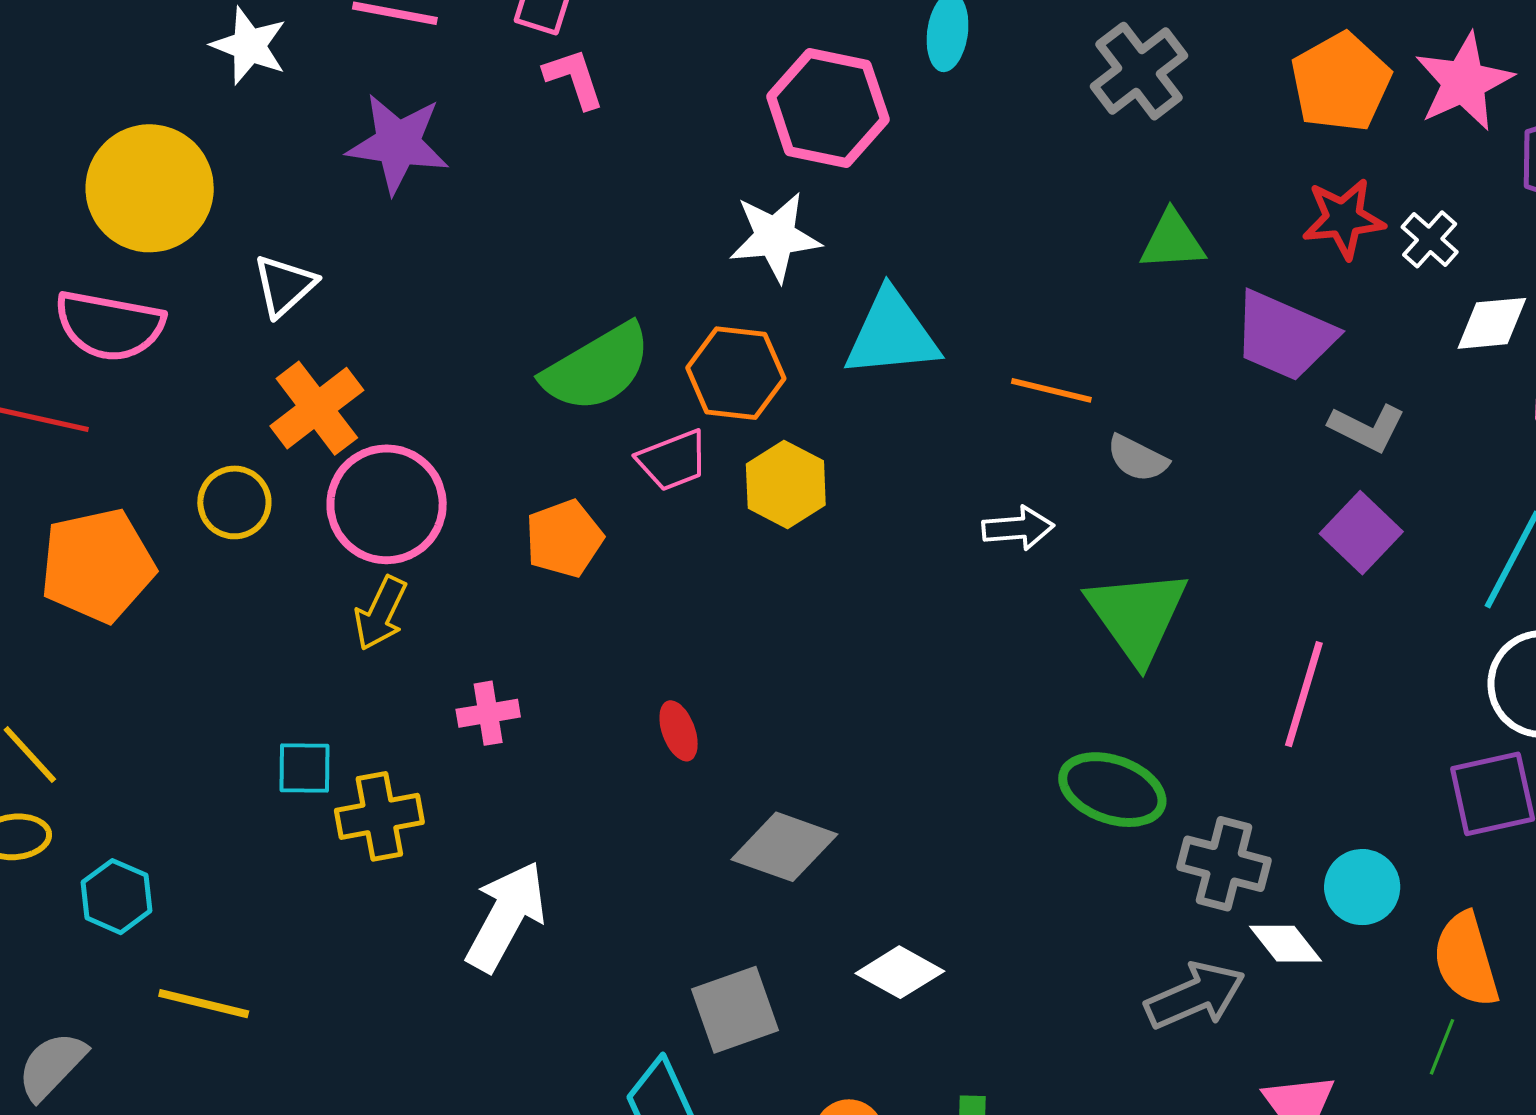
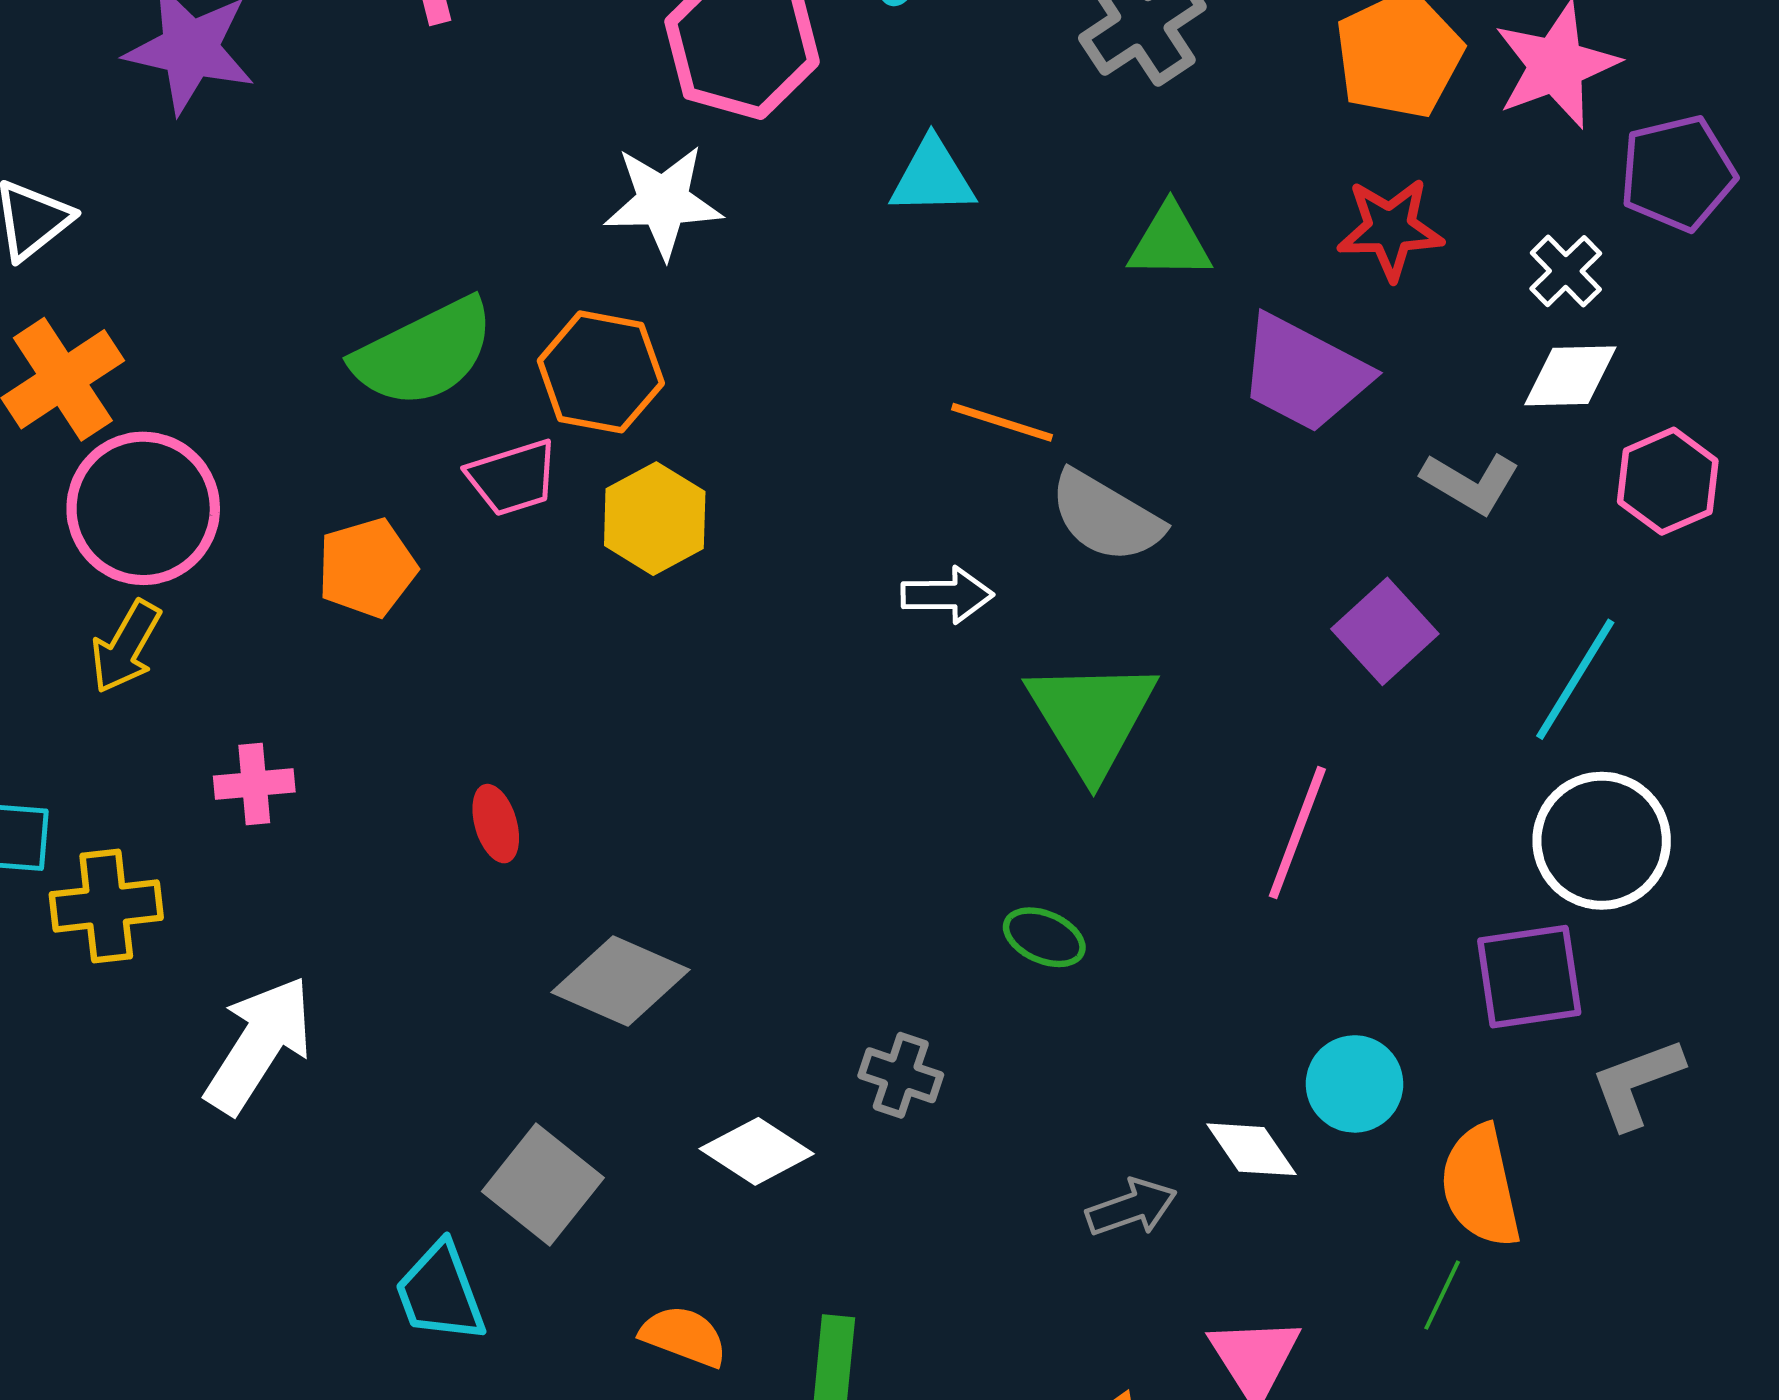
white cross: (1430, 239) -> (1566, 271), moved
cyan triangle: (892, 334) -> (933, 177), moved, size x0.7
gray L-shape: (1367, 428) -> (1470, 483), moved
gray semicircle: (1137, 458) -> (1106, 517), size x1.5
green ellipse: (1112, 790) -> (1044, 937), size x0.6
gray cross: (1224, 864) -> (901, 1075), moved, size x0.7
gray arrow: (1195, 996) -> (1131, 1208), size x0.7
gray square: (735, 1010) -> (543, 1185), turned -36

